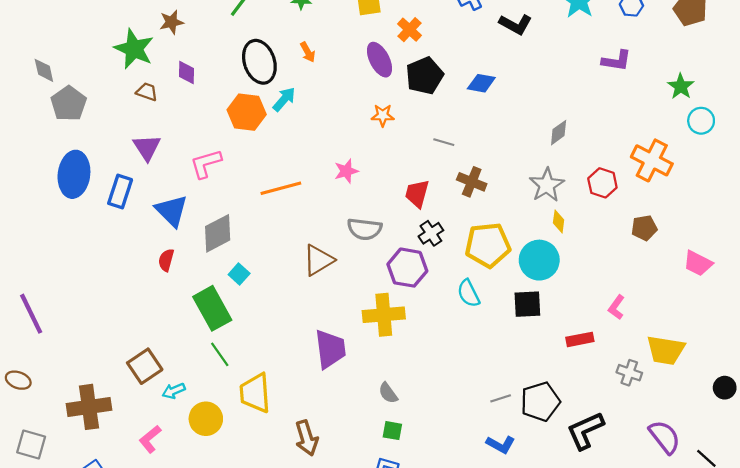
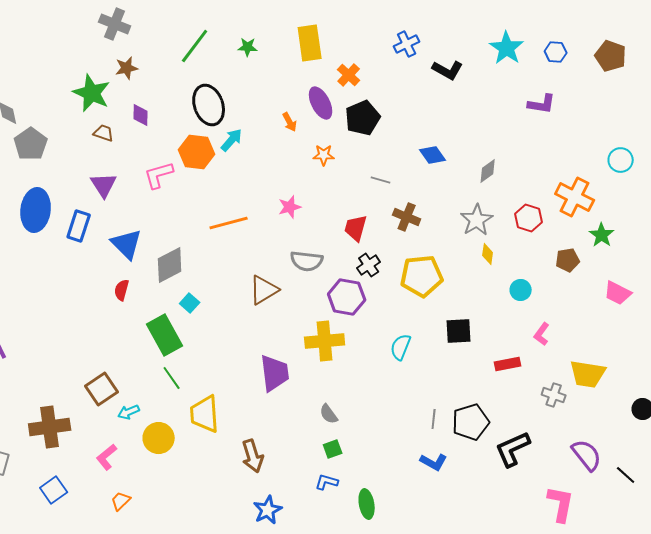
orange arrow: (308, 52) -> (290, 122), moved
blue diamond: (481, 83) -> (433, 155), moved, turned 44
green star: (681, 86) -> (602, 235), moved
pink L-shape: (206, 164) -> (159, 175), moved
cyan circle: (539, 260) -> (521, 290), moved, size x0.6
cyan semicircle: (468, 293) -> (401, 347), moved, turned 48
gray line: (501, 398) -> (434, 419), turned -66
green square: (392, 431) -> (333, 449), turned -30

